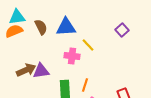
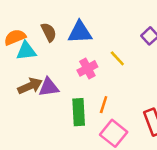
cyan triangle: (17, 17) -> (26, 51), moved
yellow line: (88, 45) -> (117, 58), moved
pink cross: (72, 56) -> (87, 68), turned -35

